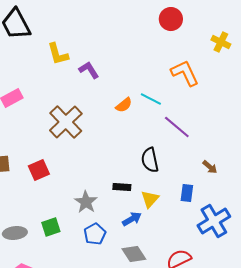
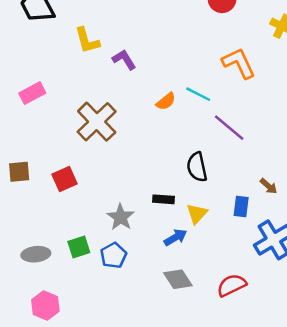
brown arrow: (210, 167) -> (269, 186), moved
blue pentagon: (95, 234) -> (113, 255), moved

